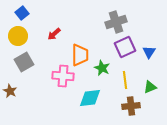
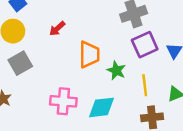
pink cross: (63, 76) -> (63, 101), moved

